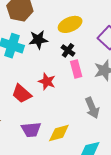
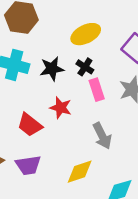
black star: (38, 40) -> (52, 69), moved
gray arrow: (92, 108) -> (102, 136), moved
purple trapezoid: (31, 130) -> (28, 165), moved

